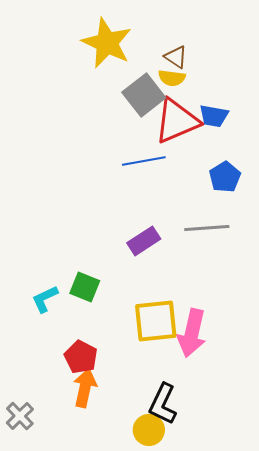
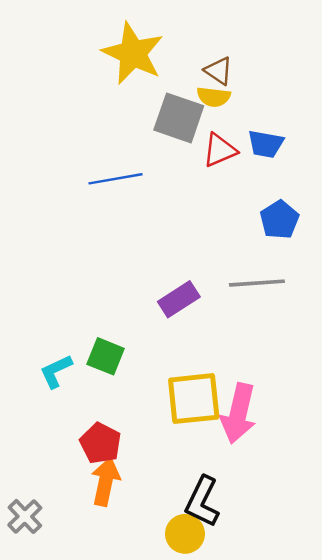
gray square: (144, 95) -> (179, 118), turned -33
red triangle: (177, 121) -> (220, 150), size x0.6
blue line: (144, 161) -> (115, 179), moved

